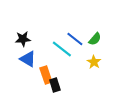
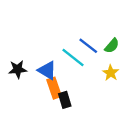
black star: (23, 39) -> (18, 69), moved
blue triangle: (28, 59) -> (47, 70), moved

